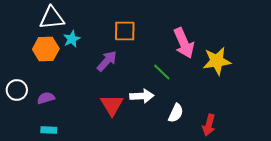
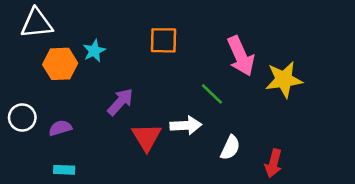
white triangle: (52, 18) -> (37, 23), moved
purple arrow: (107, 61) -> (120, 102), moved

